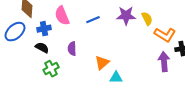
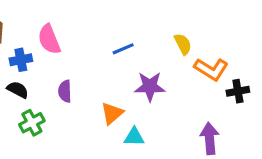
purple star: (126, 16) -> (150, 87), moved
blue line: (93, 20) -> (123, 49), moved
purple arrow: (164, 62) -> (210, 138), moved

